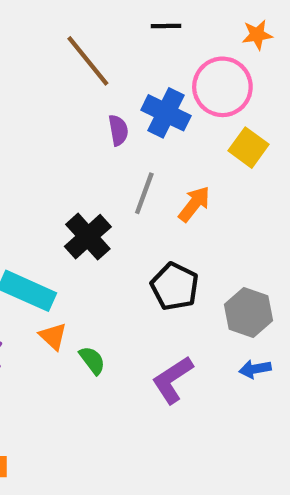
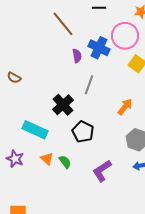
orange arrow: (194, 204) -> (125, 107), moved
black pentagon: (175, 286) -> (83, 132), moved
orange triangle: (53, 336) -> (47, 159), moved

